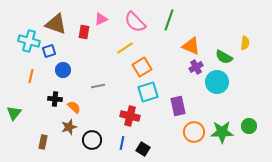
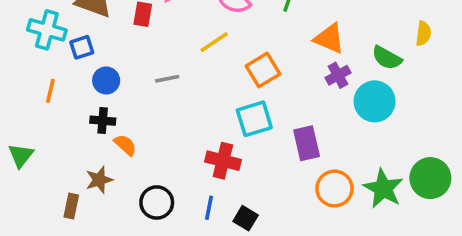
orange square: (142, 67) -> (263, 70), moved
gray line: (98, 86) -> (167, 79), moved
black cross: (55, 99) -> (103, 121), moved
green circle: (249, 126) -> (430, 178), size x1.5
brown star: (69, 127) -> (99, 180), moved
green star: (222, 132) -> (383, 189), turned 30

